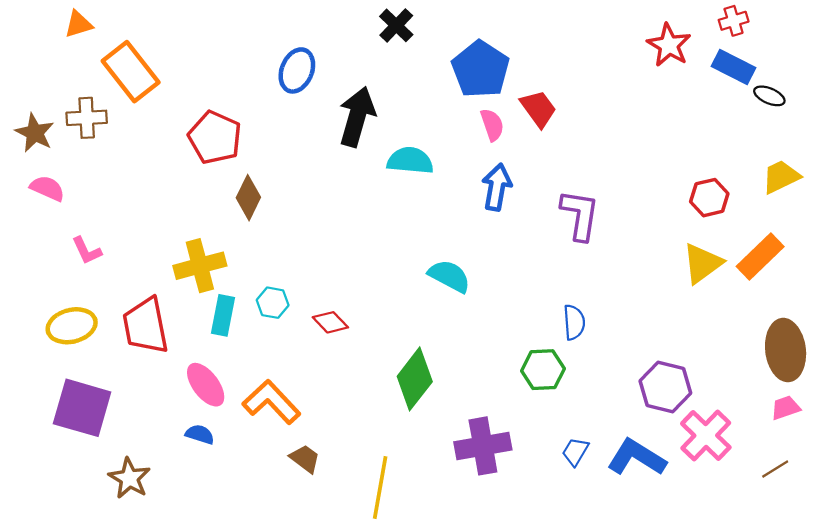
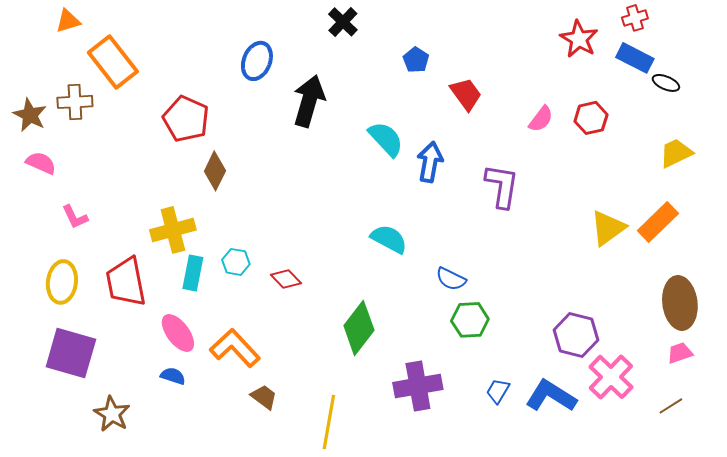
blue pentagon: (481, 69) -> (416, 60), size x0.5
pink semicircle: (492, 125) -> (541, 119), moved, turned 56
cyan semicircle: (410, 161) -> (386, 139), moved, turned 42
red hexagon: (709, 198) -> (591, 118), moved
blue semicircle: (574, 322) -> (451, 279), moved, turned 120
yellow ellipse: (72, 326) -> (62, 282), turned -69

